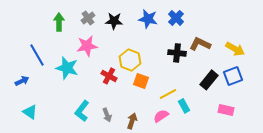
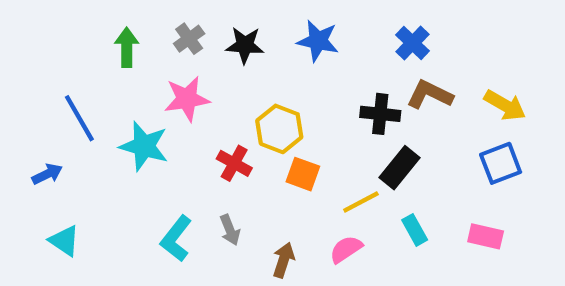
blue cross: (176, 18) -> (412, 43), moved
black rectangle: (209, 80) -> (400, 168), moved
cyan rectangle: (184, 106) -> (415, 230), moved
gray arrow: (107, 115) -> (230, 230), moved

